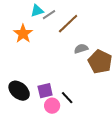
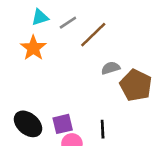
cyan triangle: (37, 11) -> (40, 17), moved
black line: (67, 98) -> (103, 129), moved, turned 40

